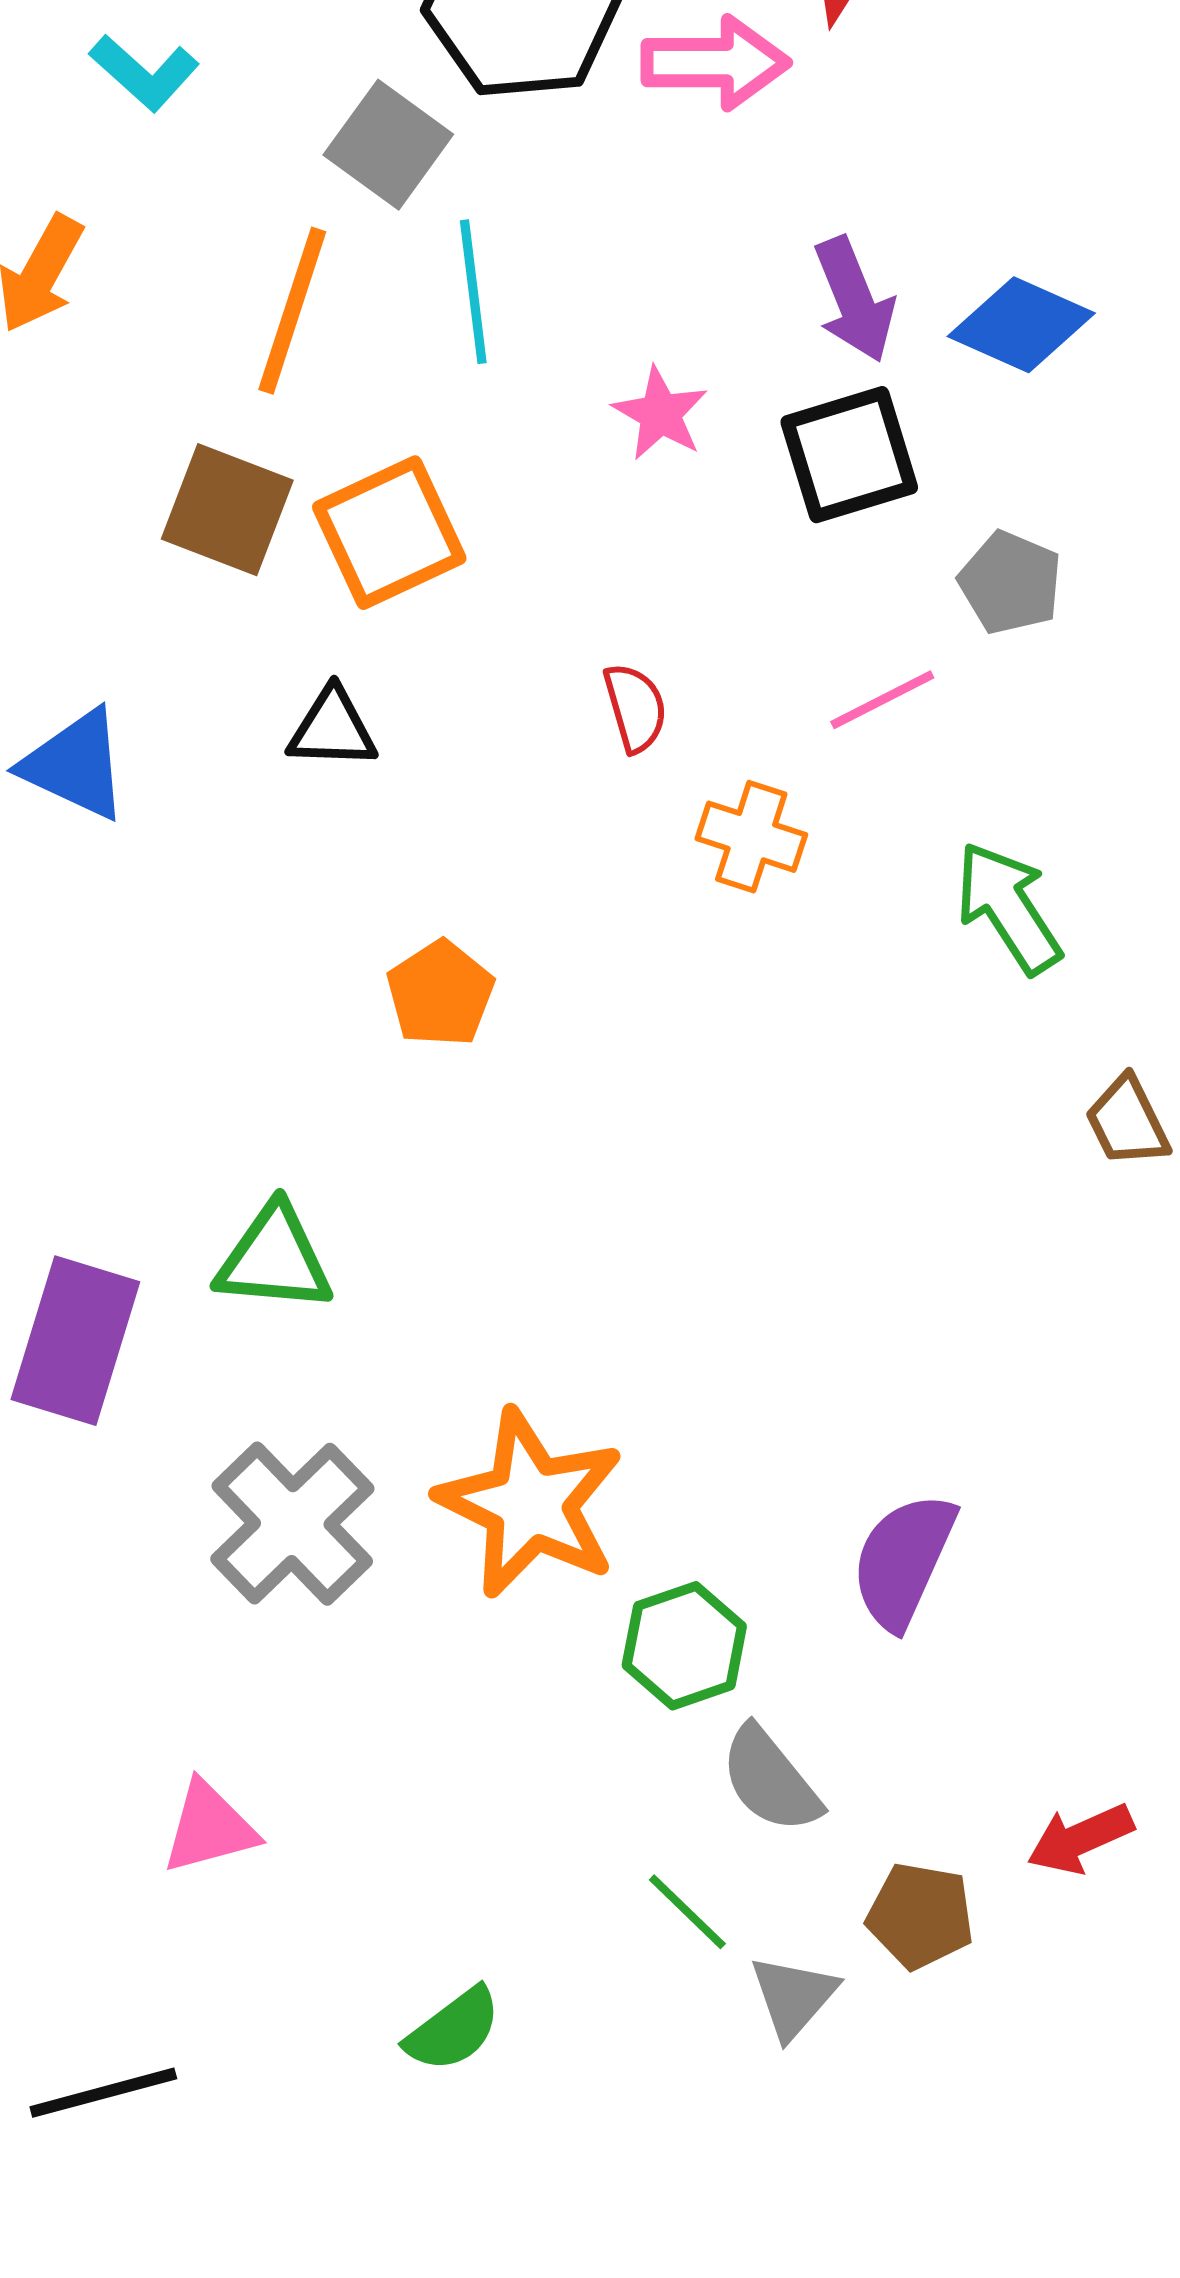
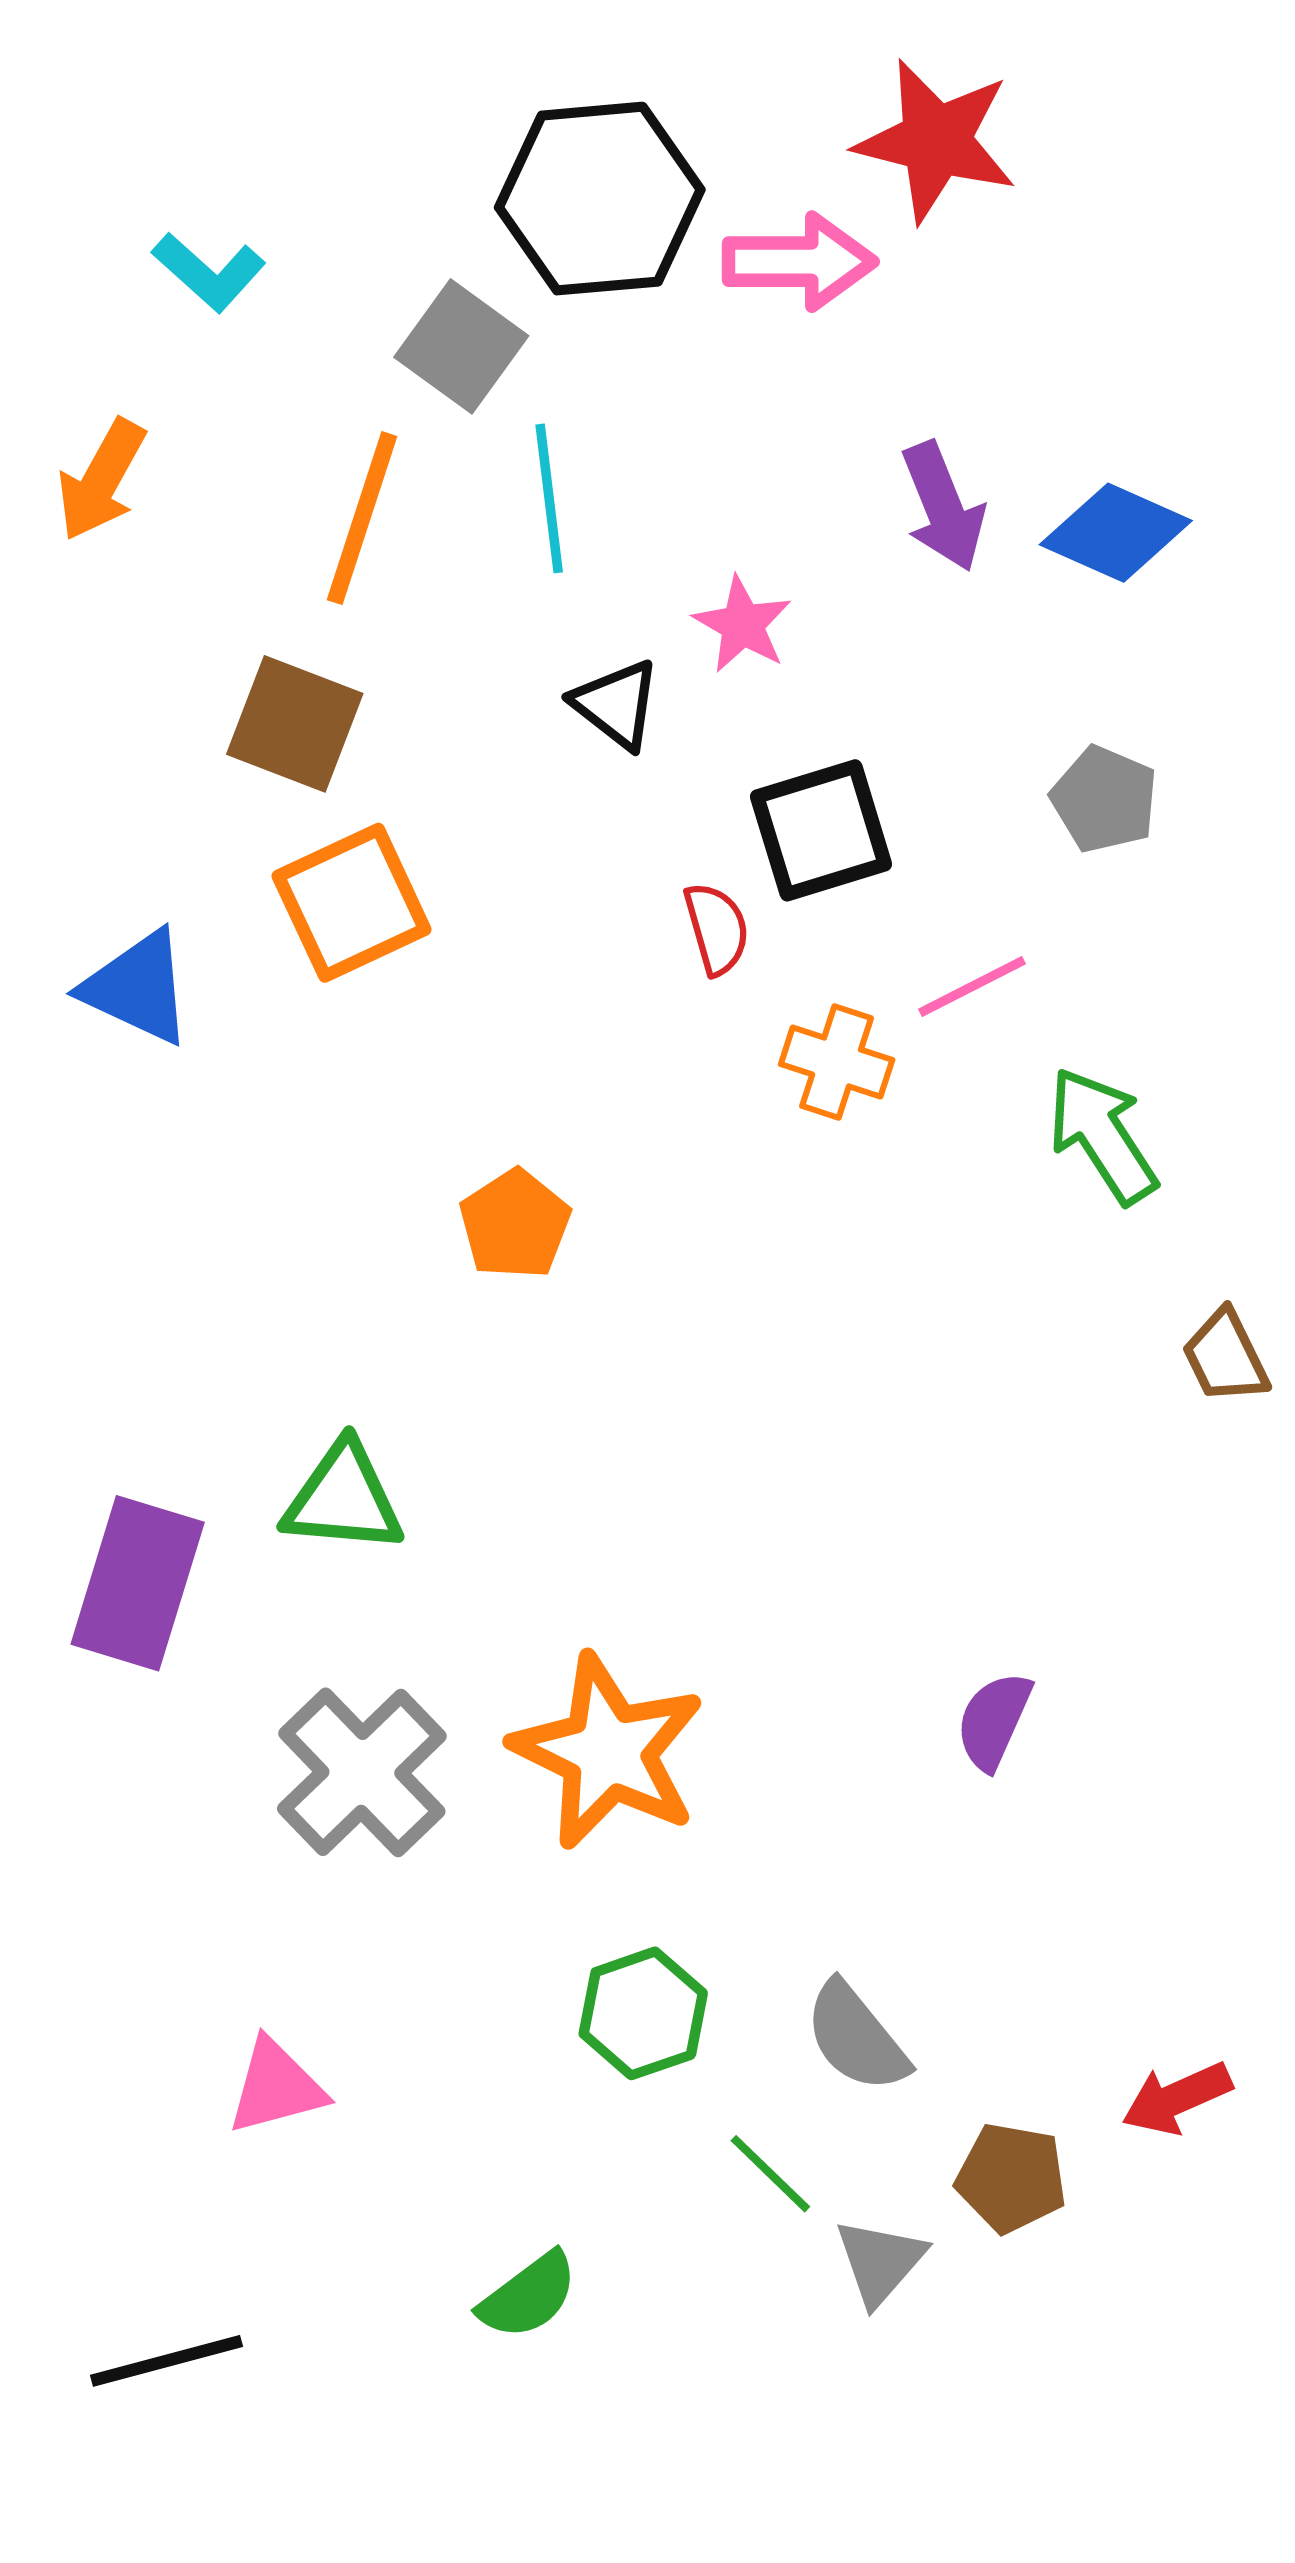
black square: (849, 455) -> (821, 830), moved
orange square: (389, 533) -> (352, 903), moved
pink line: (882, 700) -> (972, 987), moved
black triangle: (332, 729) -> (616, 704), moved, turned 36
purple semicircle: (903, 1561) -> (994, 1721), moved, size x0.7
green hexagon: (684, 1646) -> (643, 2013), moved

